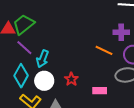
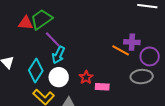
purple cross: (121, 32) -> (132, 42), moved
purple line: (24, 48) -> (53, 39), moved
pink rectangle: (100, 91) -> (102, 87), moved

